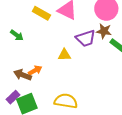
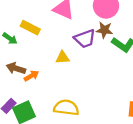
yellow rectangle: (41, 13) -> (30, 28), moved
brown arrow: (22, 75) -> (16, 68), moved

